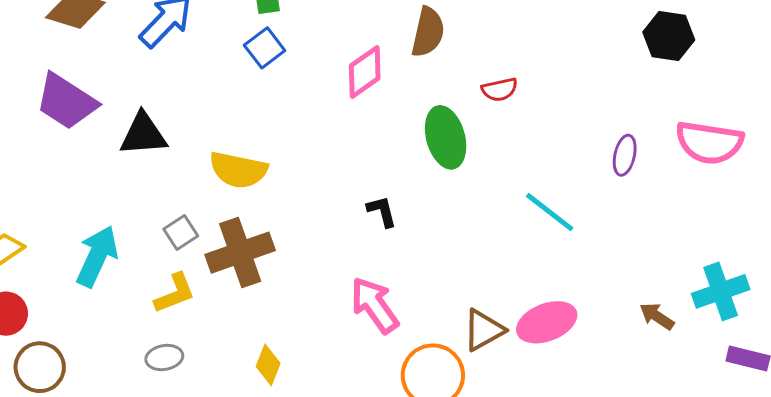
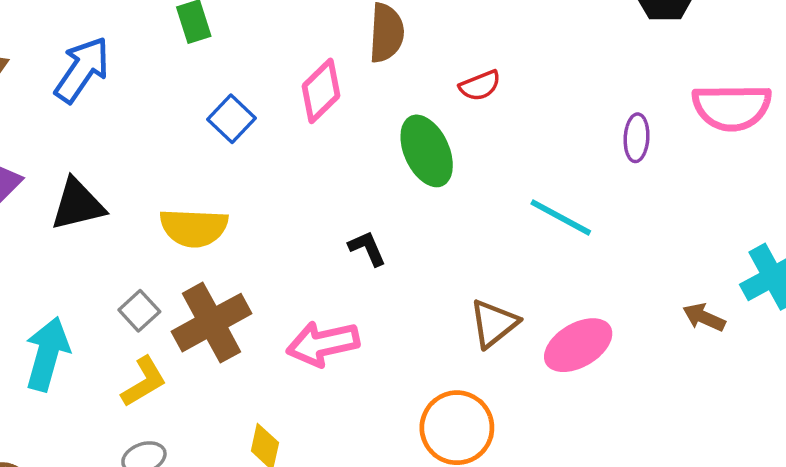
blue square: (265, 48) -> (231, 119), moved
pink arrow: (375, 305) -> (323, 344), moved, turned -58
brown triangle: (484, 330) -> (494, 324), moved

